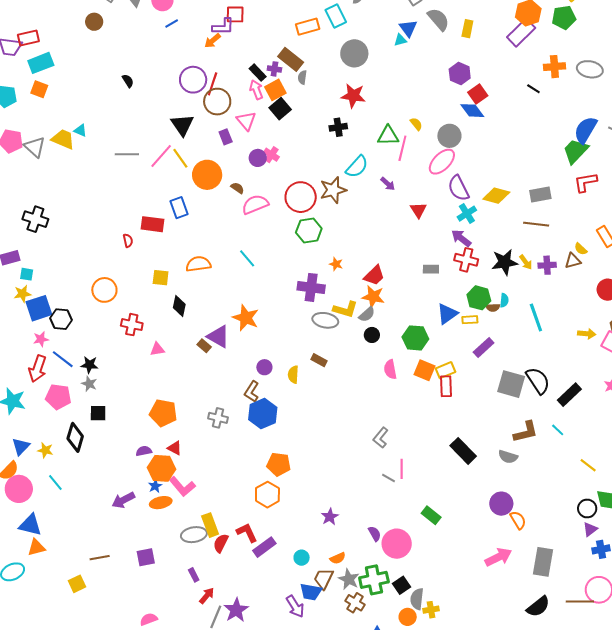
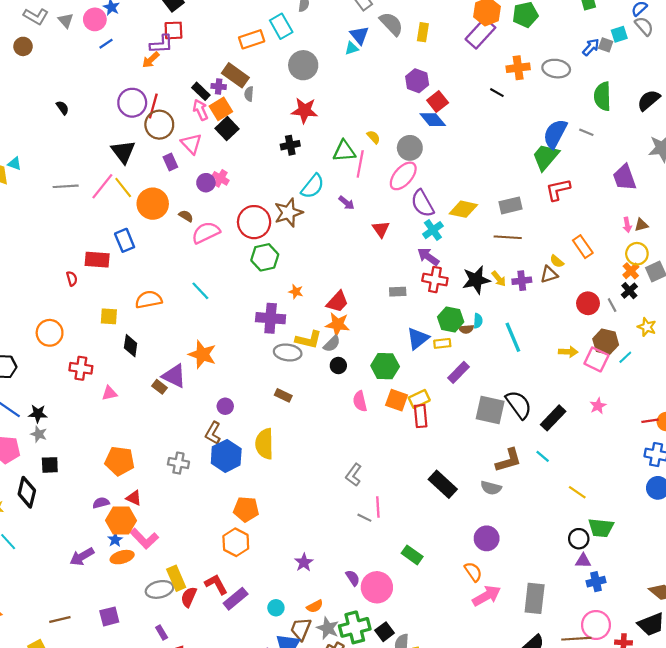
yellow semicircle: (293, 375) -> (264, 444), moved, size x1.6
orange semicircle: (518, 520) -> (473, 572), moved
purple triangle: (590, 529) -> (583, 561), turned 42

